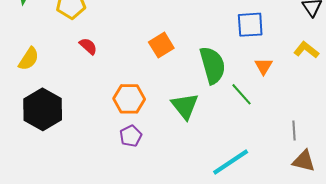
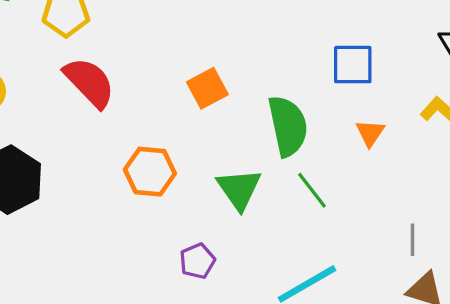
red semicircle: (88, 46) -> (89, 82), size x1.8
green line: (241, 94) -> (312, 190), moved
purple pentagon: (131, 136) -> (197, 261), moved

